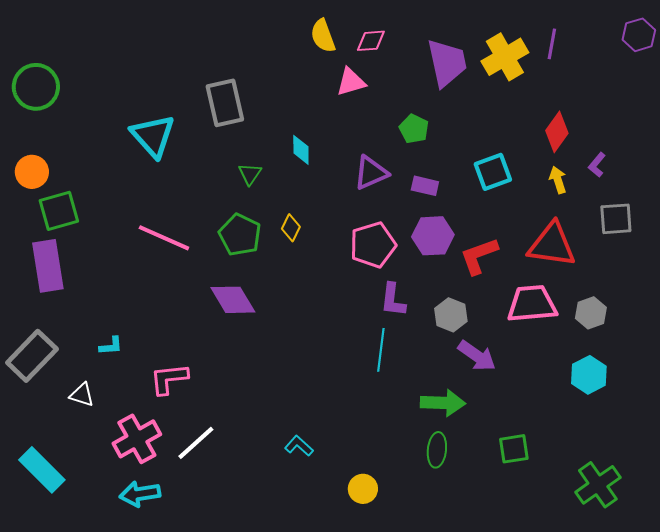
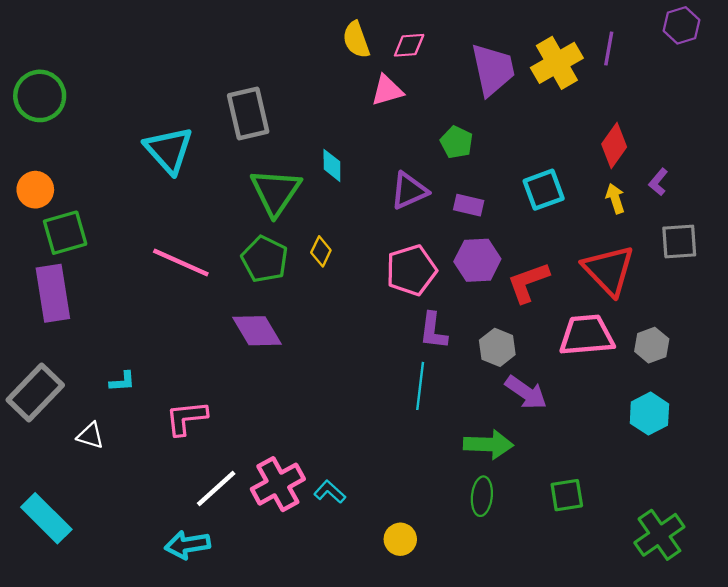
purple hexagon: (639, 35) -> (681, 25), moved
green triangle: (250, 174) -> (276, 192), size x2.0
red triangle: (552, 245) -> (609, 270), turned 38
pink cross: (137, 439) -> (278, 484), moved
cyan arrow: (140, 494) -> (187, 545), moved

